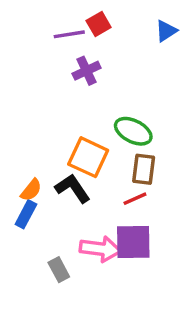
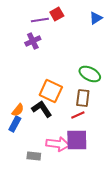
purple cross: (86, 71) -> (33, 41), moved
green ellipse: (133, 131) -> (90, 74), moved
gray rectangle: (59, 270) -> (34, 156), turned -56

